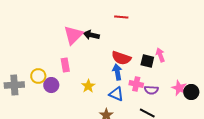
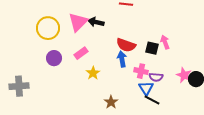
pink rectangle: (65, 65) -> (81, 53), moved, turned 64
yellow circle: (38, 76) -> (48, 28), moved, size x1.5
gray cross: (14, 85) -> (19, 86), moved
purple circle: (51, 85) -> (54, 58), moved
blue triangle: (116, 94) -> (146, 88), moved, turned 35

